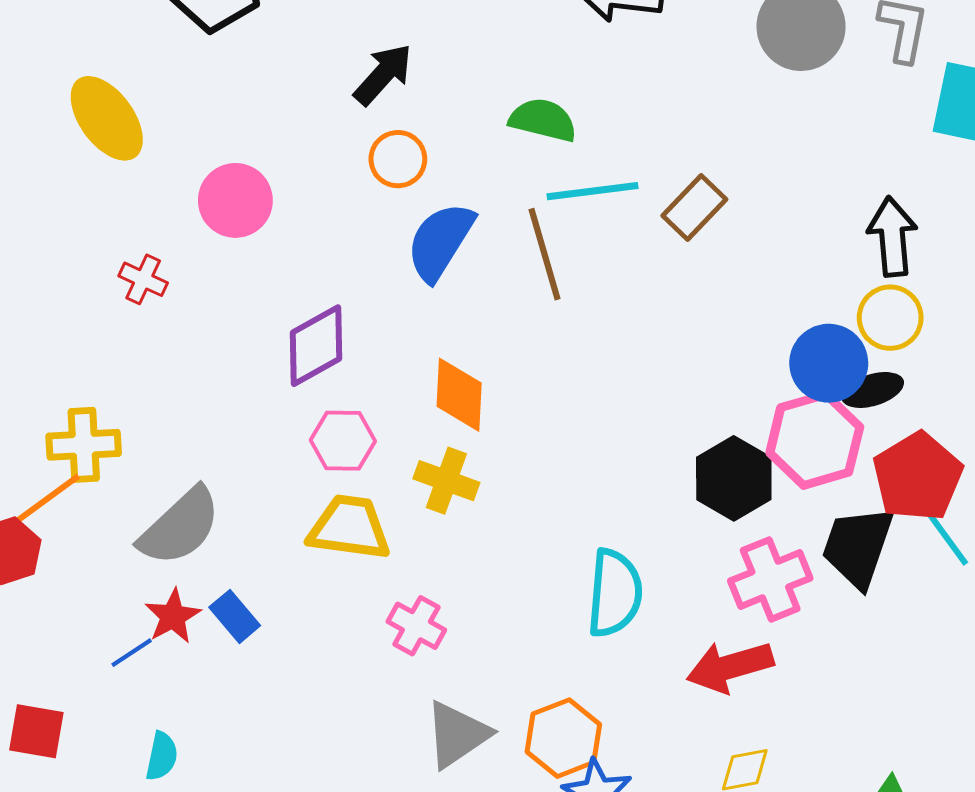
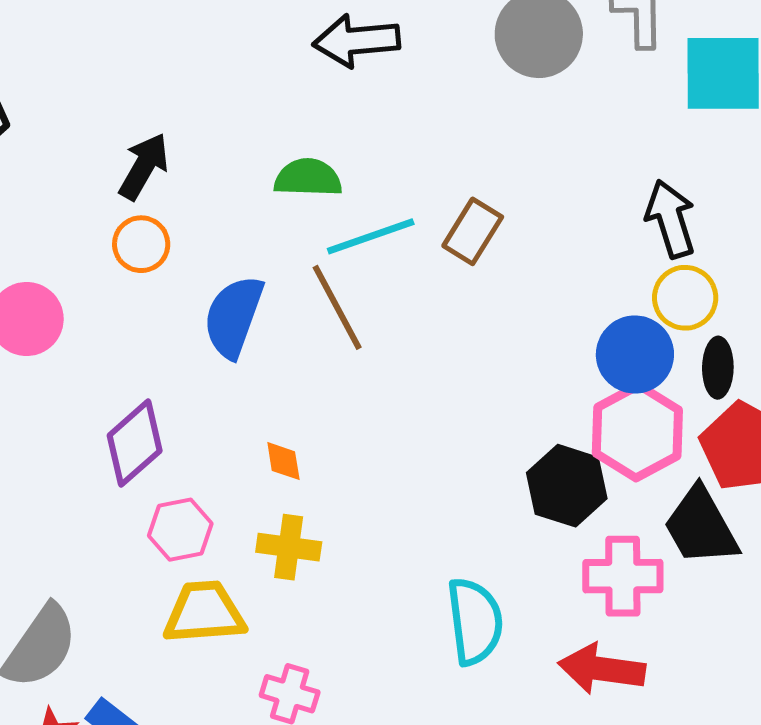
orange circle: (398, 159) -> (141, 244), moved
black ellipse: (873, 390) -> (718, 368), moved, turned -60
orange diamond: (459, 395) -> (283, 461), size x0.6
black trapezoid: (858, 547) -> (701, 526), turned -36
pink cross: (770, 579) -> (623, 576), turned 34
red arrow: (730, 667) -> (602, 669), turned 36

